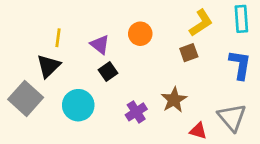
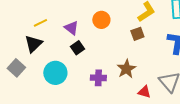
yellow line: (58, 38) -> (40, 23), turned 56
gray square: (26, 98) -> (16, 68), size x0.7
purple cross: (136, 112) -> (98, 78), turned 35

